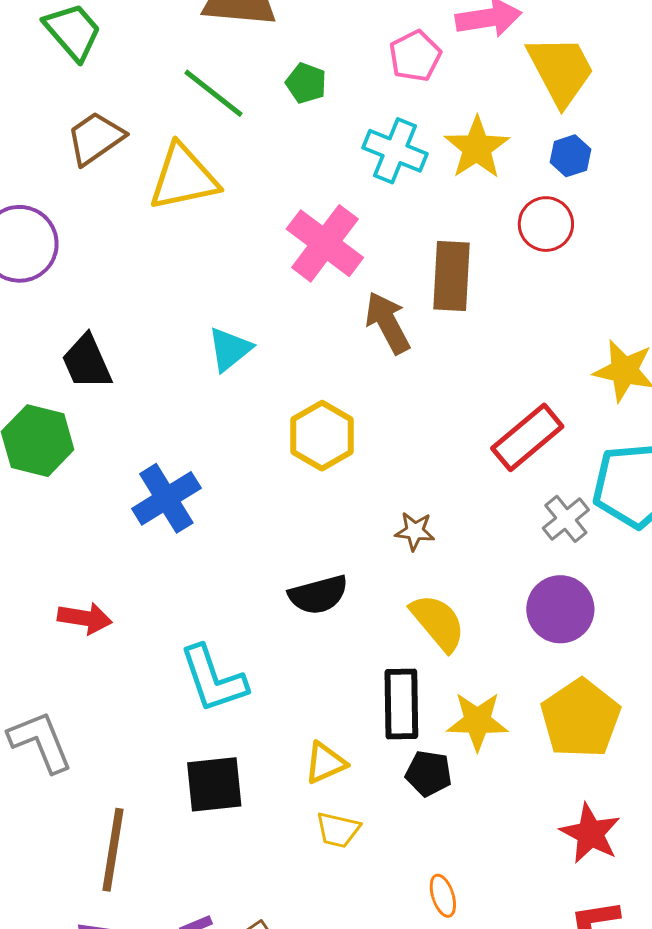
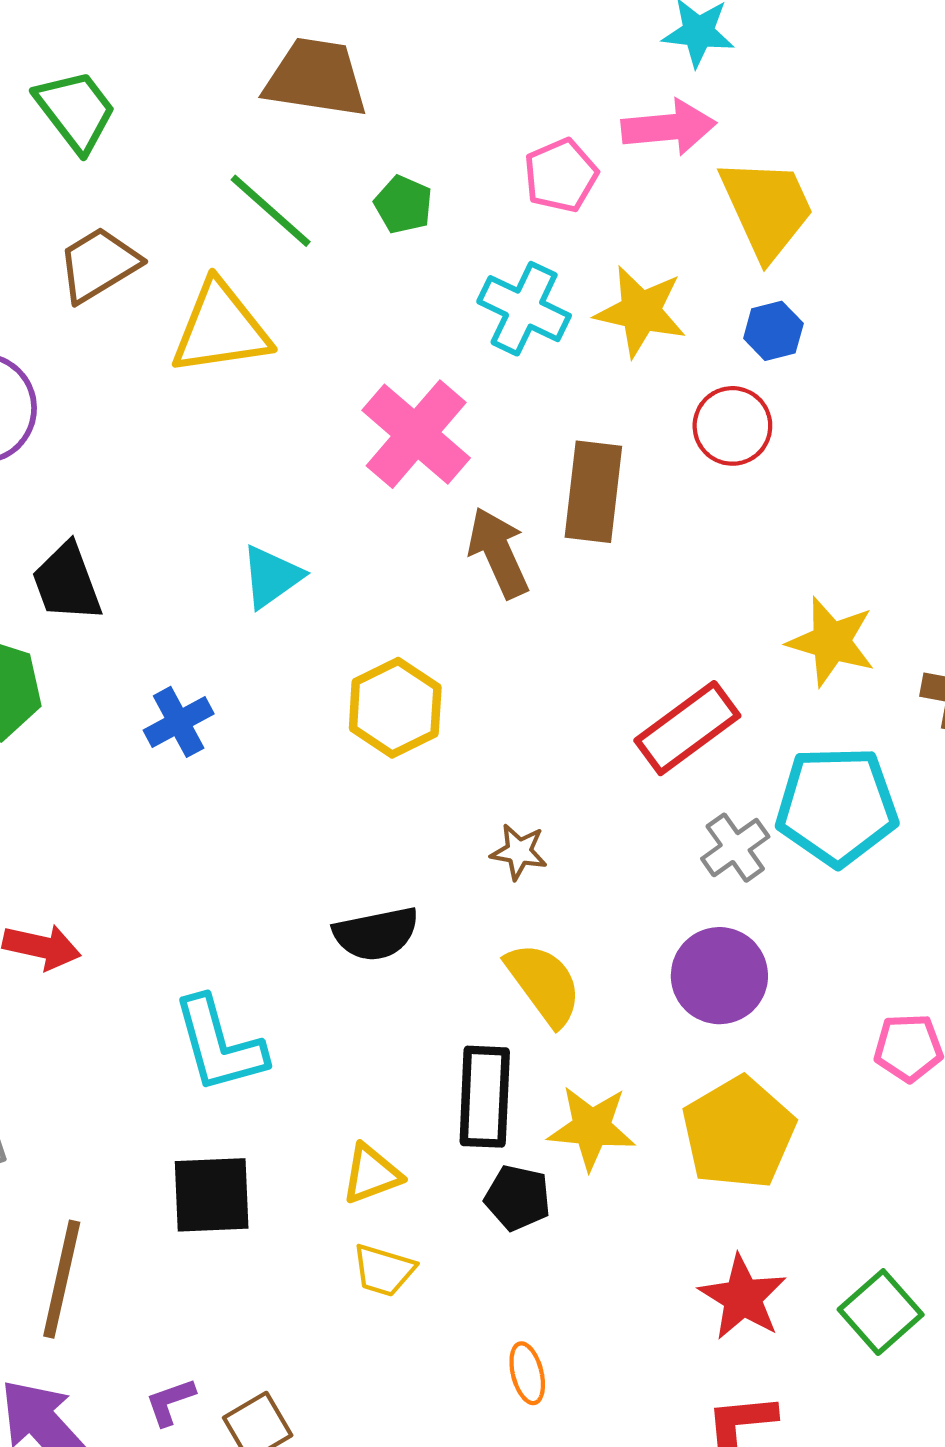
yellow star: (477, 148) -> (641, 311), turned -30
blue cross: (166, 498) -> (179, 722), moved, size x0.7

